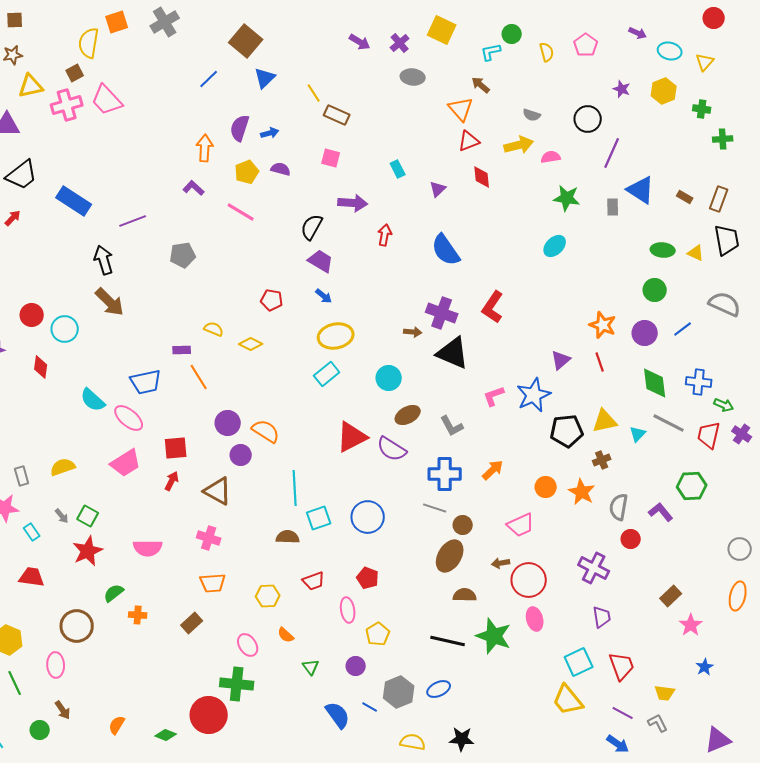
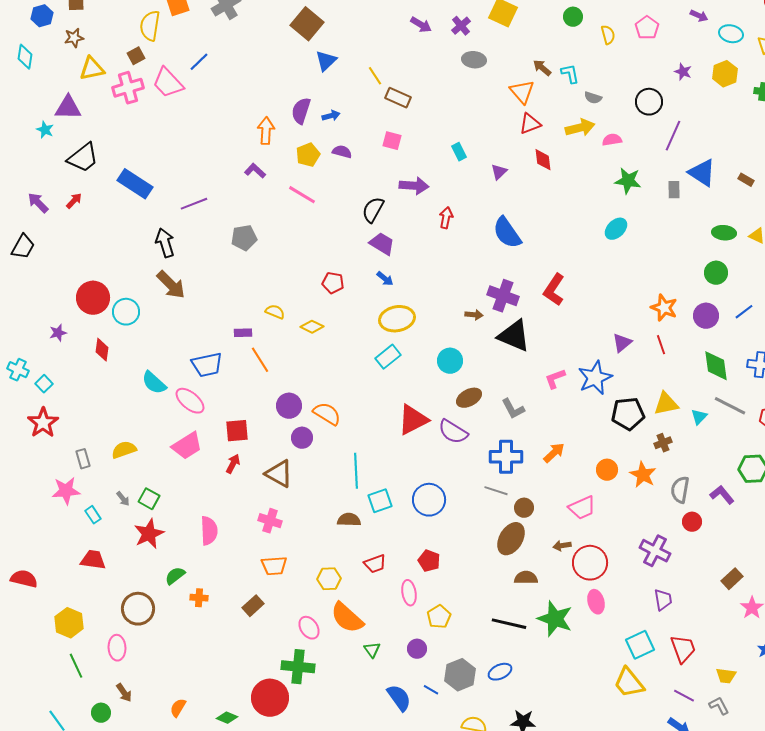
cyan L-shape: (491, 52) -> (570, 74), moved, turned 90
blue line: (209, 79) -> (199, 62), moved
red circle: (32, 315) -> (93, 298), size x1.4
pink semicircle: (148, 548) -> (209, 531), turned -92
orange semicircle: (286, 635) -> (347, 618), size x2.0

